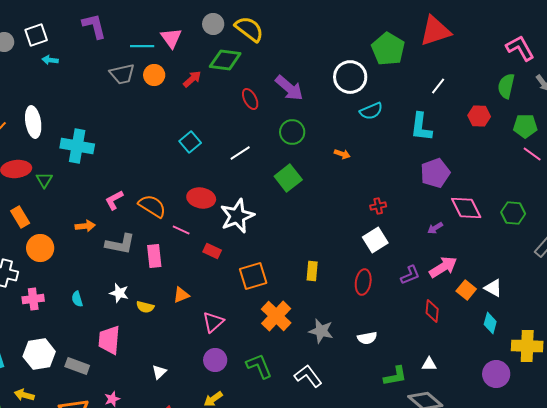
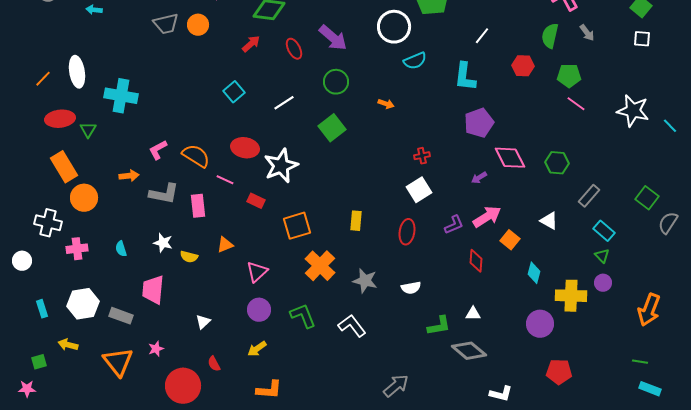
red arrow: (192, 79) -> (251, 44), moved
orange rectangle: (20, 217) -> (64, 167), size x1.4
white triangle: (493, 288) -> (549, 221), moved

